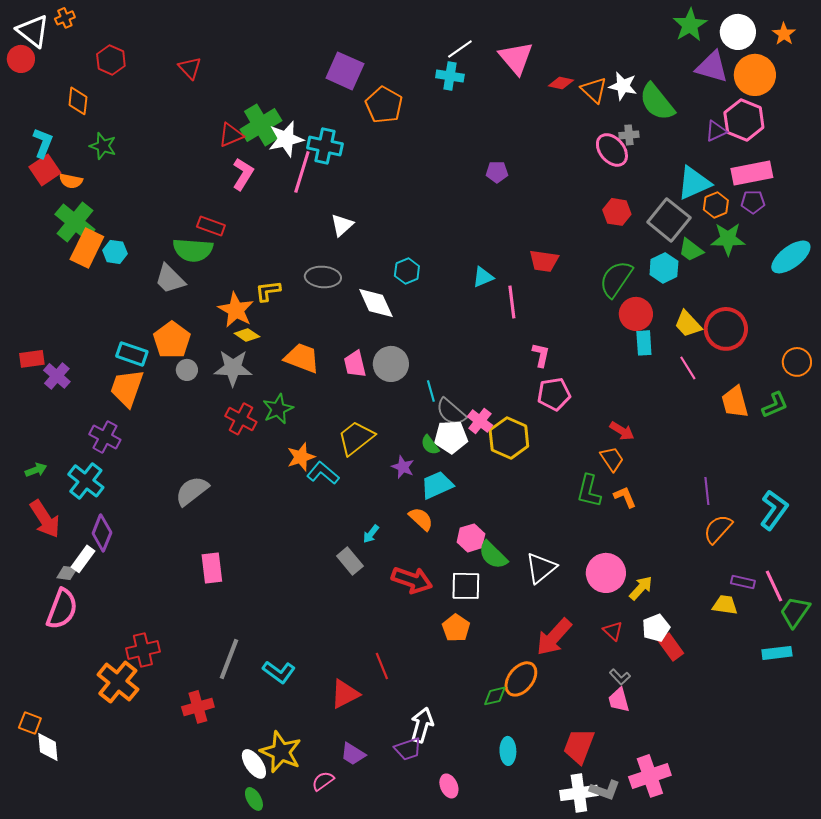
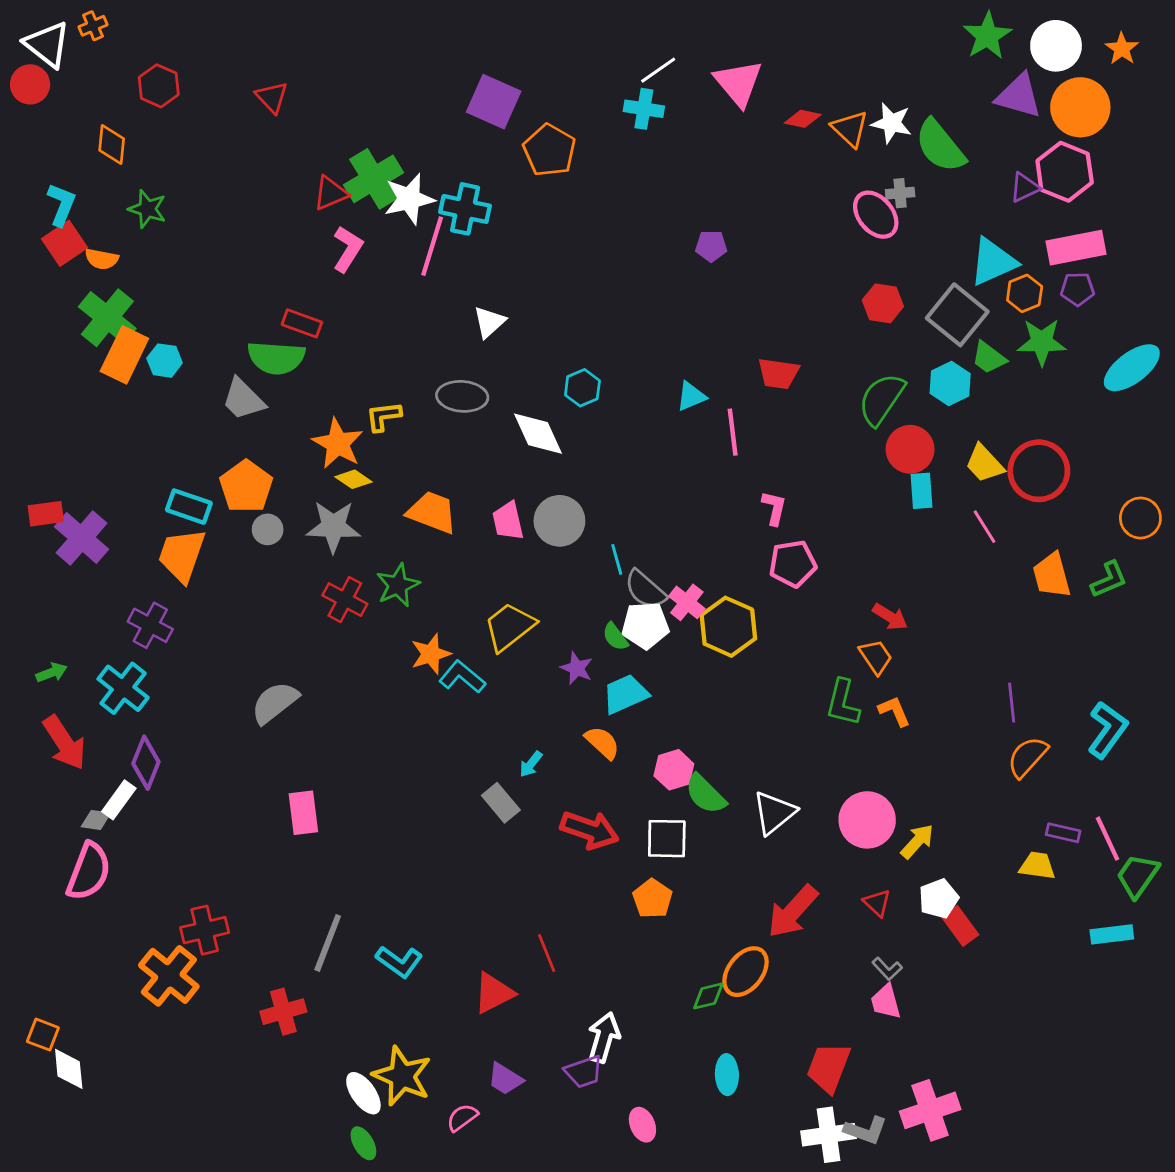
purple cross: (57, 376) -> (82, 538), size x1.4

